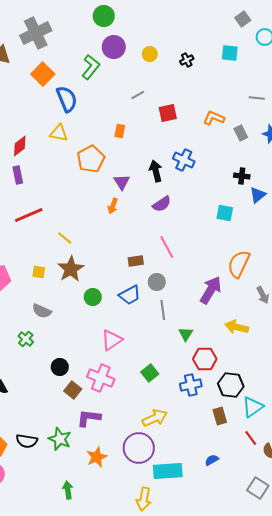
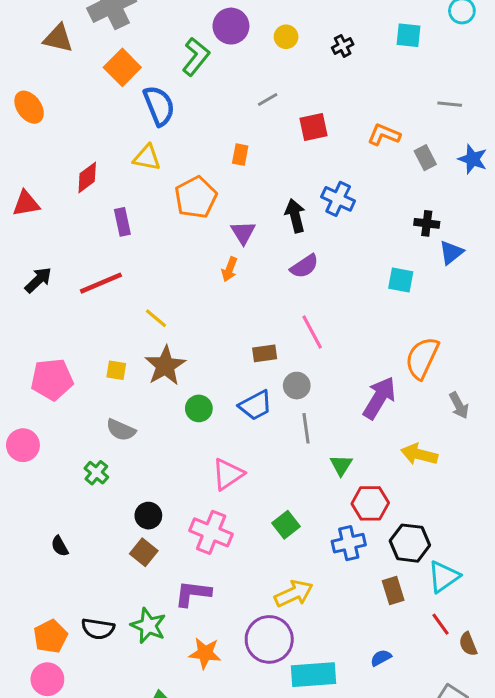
purple rectangle: (18, 175) -> (122, 222), moved
brown square: (73, 390) -> (144, 552), moved
orange star: (97, 457) -> (205, 653), turned 30

